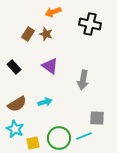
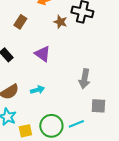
brown star: (46, 34) -> (60, 22), moved
gray arrow: (83, 80) -> (84, 79), moved
gray square: (97, 118) -> (98, 106), moved

